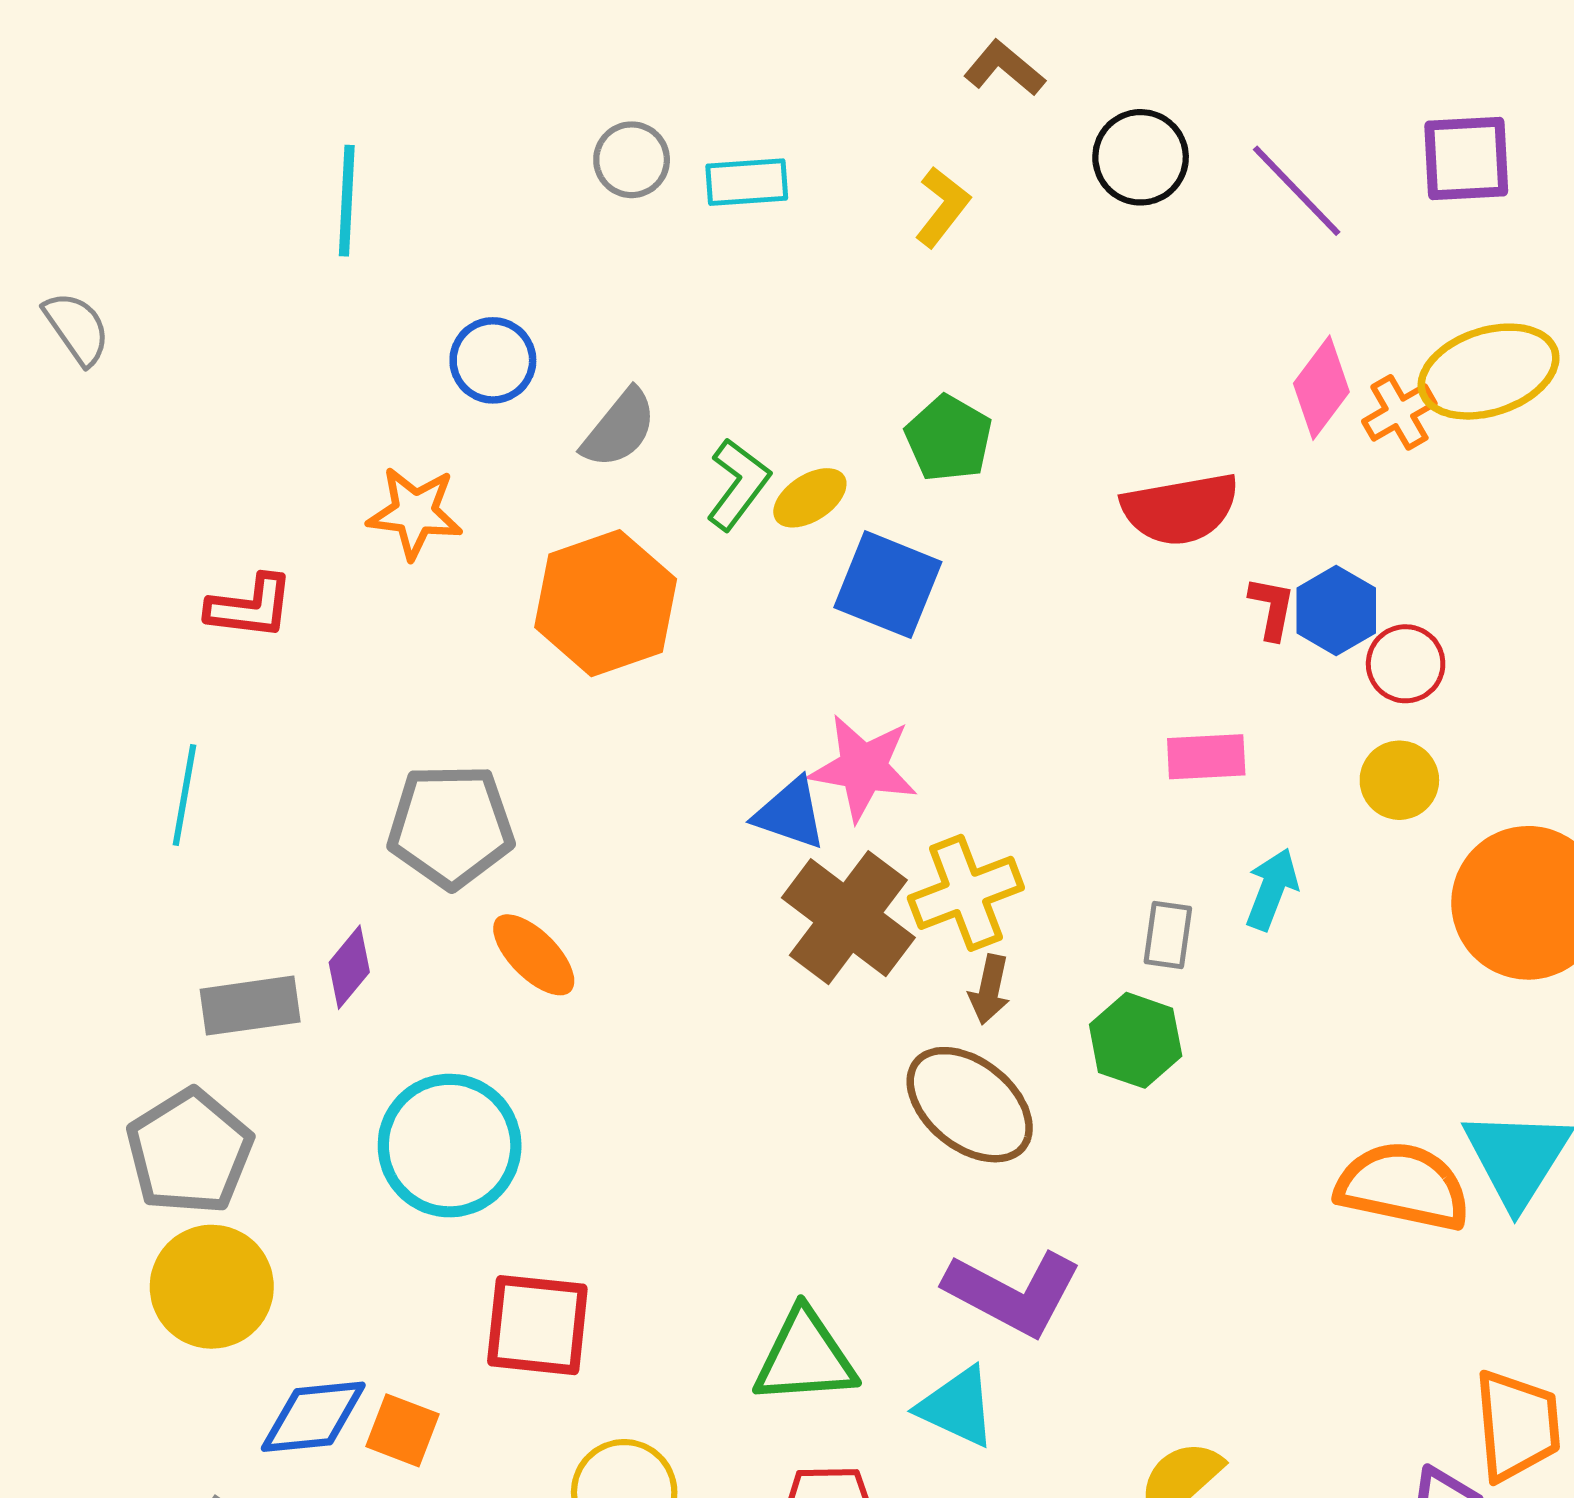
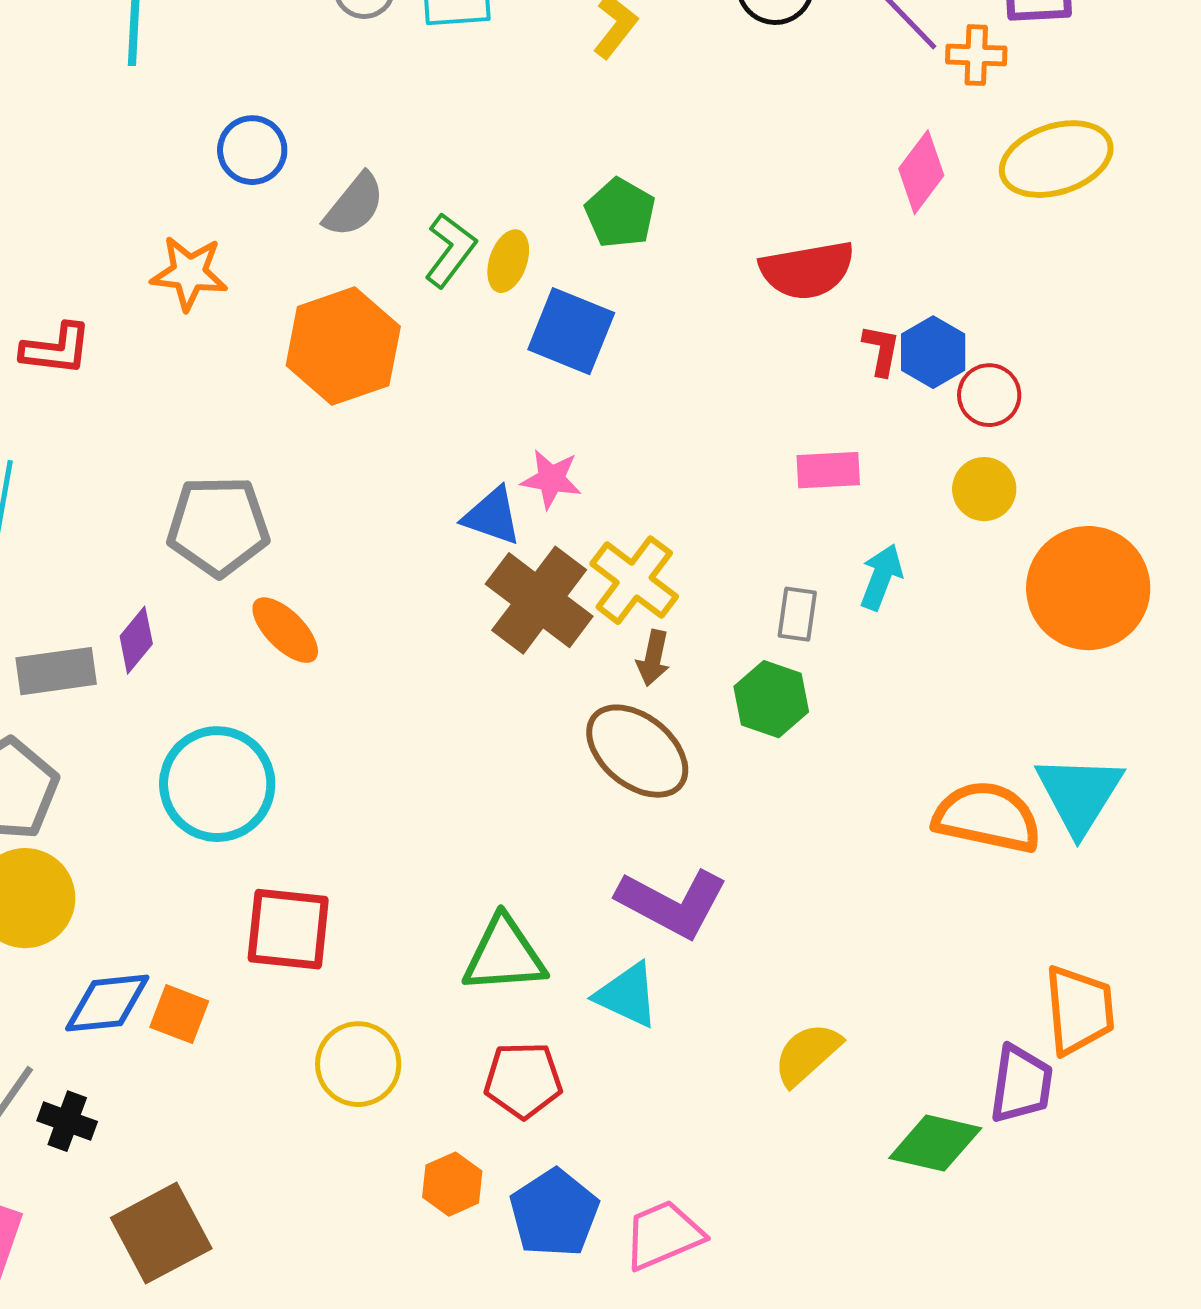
orange cross: (1399, 412) -> (976, 55), moved, turned 32
yellow ellipse: (810, 498) -> (508, 261), turned -38
pink star: (863, 768) -> (551, 479), size x0.7
yellow cross: (966, 893) -> (634, 580), turned -32

